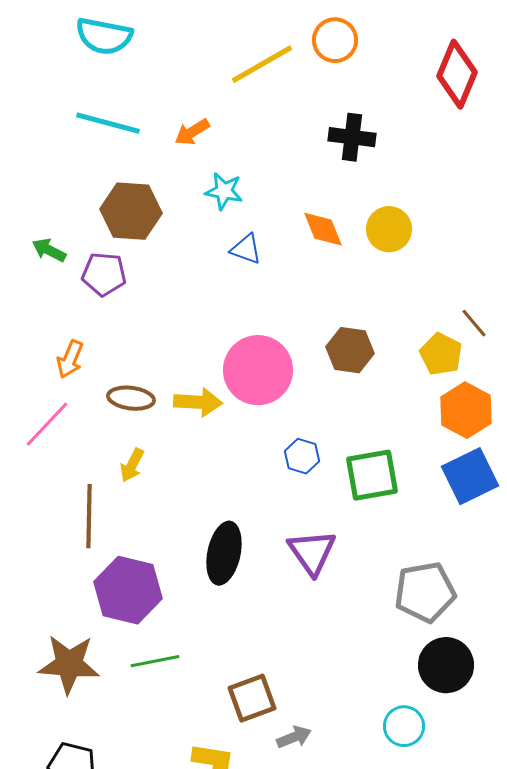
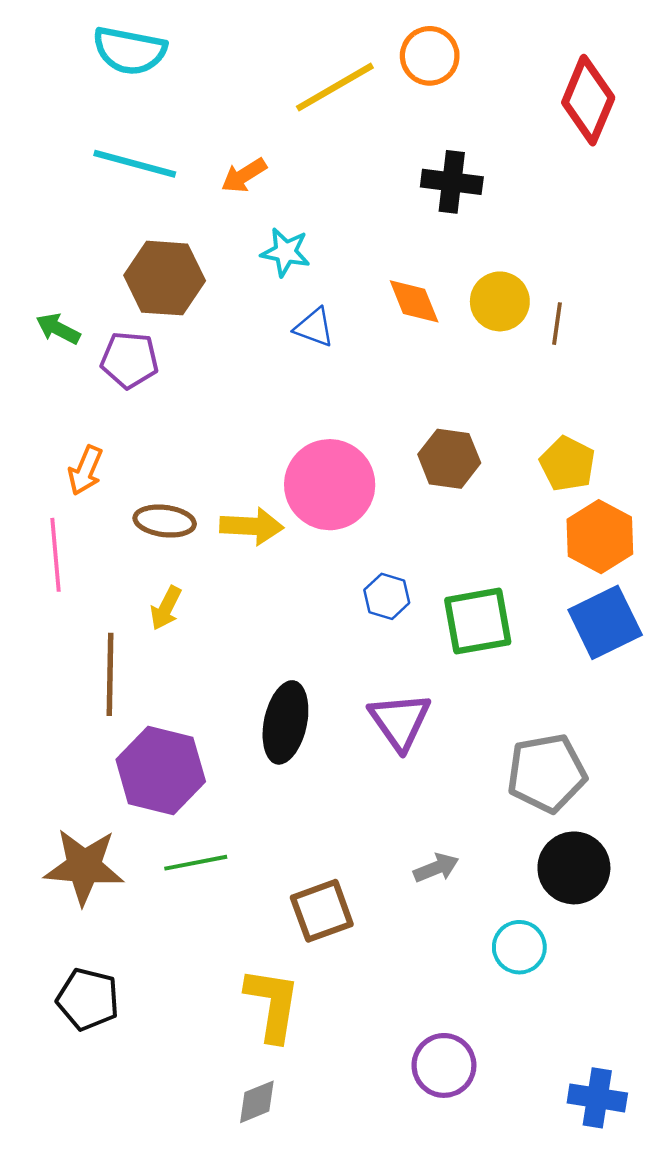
brown line: (474, 323) -> (557, 324), moved, turned 48
pink line: (47, 424) -> (55, 555), turned -48
gray arrow: (294, 737) -> (436, 868), moved

